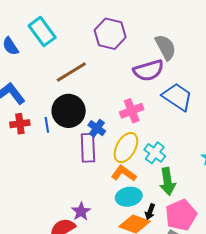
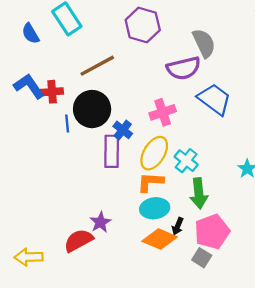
red cross: (20, 124) -> (52, 92), moved
orange L-shape: (124, 173) -> (150, 182), turned -35

